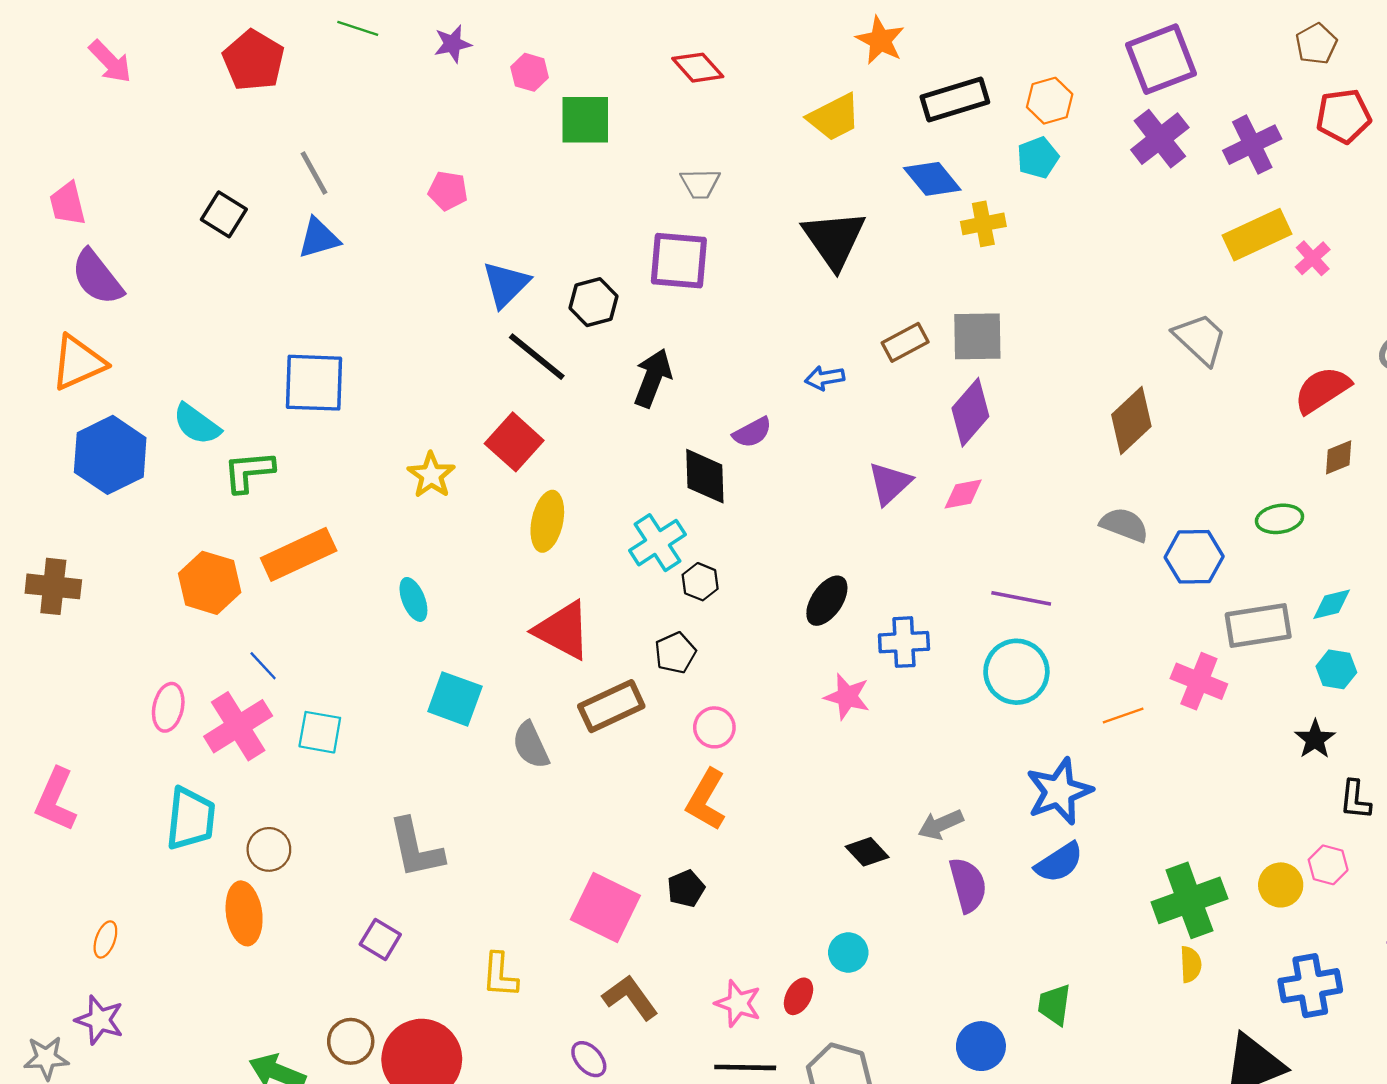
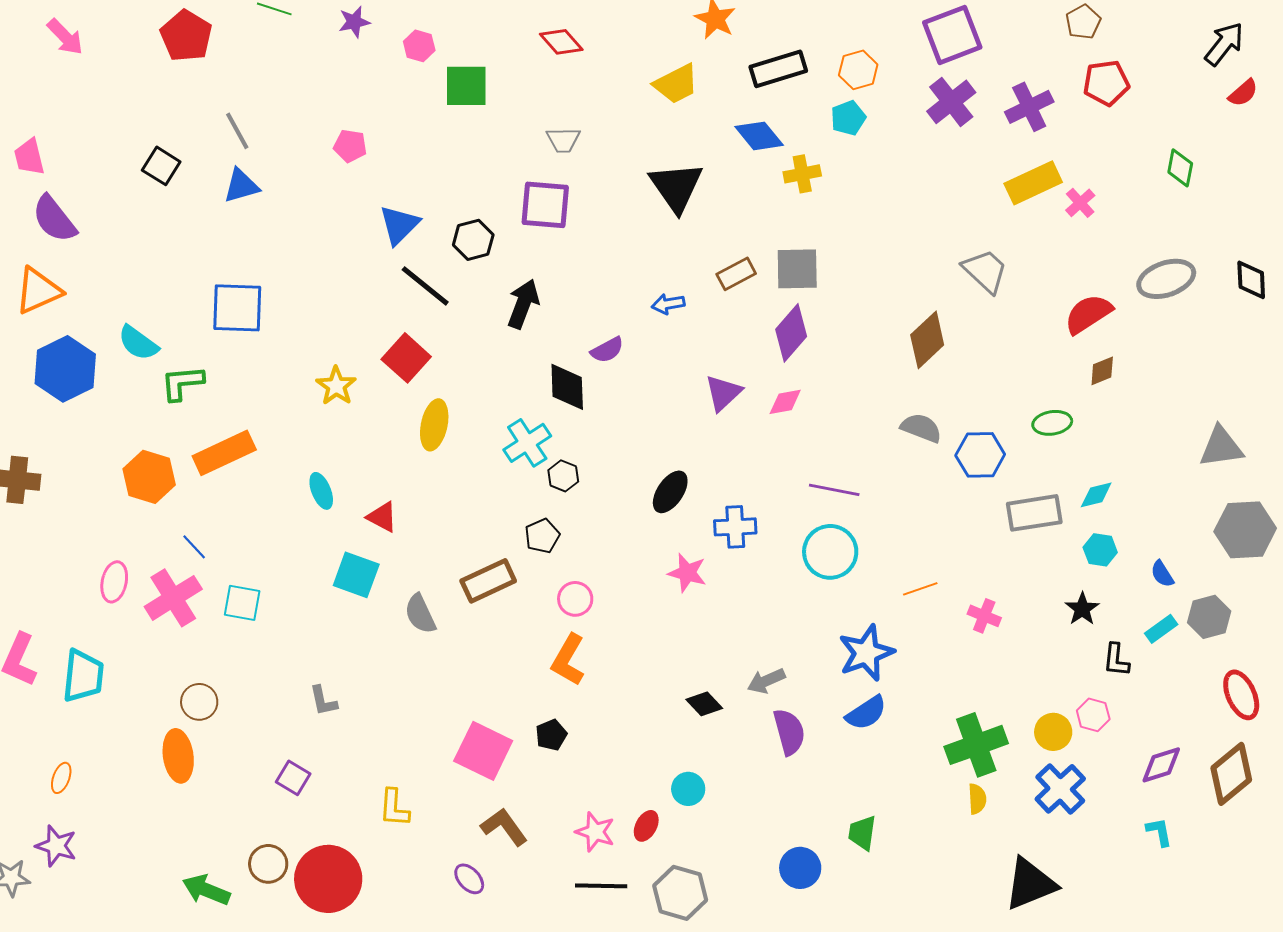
red triangle: (563, 630) -> (382, 517), moved, size x0.6
pink cross: (1199, 681) -> (984, 616), moved, size x0.7
cyan trapezoid: (191, 819) -> (83, 676), moved
gray L-shape: (416, 848) -> (323, 701), size x0.6
blue cross: (1310, 986) -> (1060, 789), moved, turned -33

